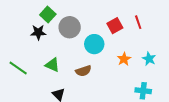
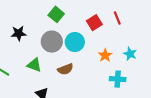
green square: (48, 15) -> (56, 14), moved
gray circle: (70, 27) -> (52, 42), moved
cyan cross: (143, 91) -> (118, 79), moved

